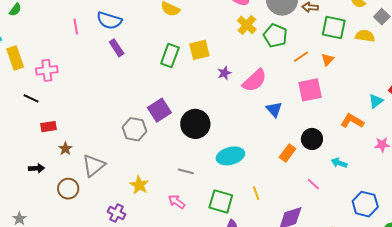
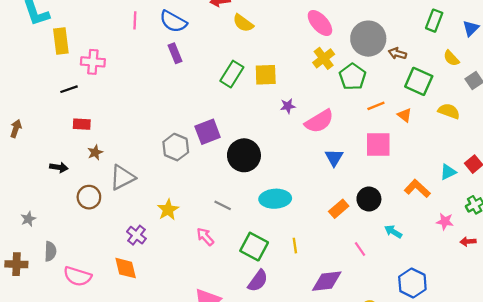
yellow semicircle: (365, 36) -> (449, 111), moved
orange triangle: (328, 60) -> (404, 115), turned -48
black line: (31, 98) -> (69, 89), turned -56

